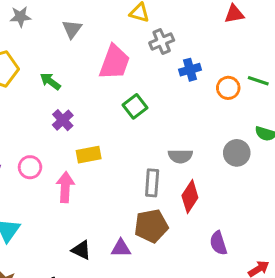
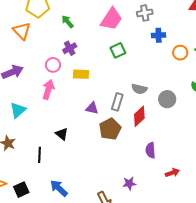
gray circle: (237, 153) -> (167, 99), moved
pink circle: (30, 167) -> (53, 65), moved
pink arrow: (65, 187) -> (48, 90), moved
brown pentagon: (151, 226) -> (110, 129), turned -30
purple triangle: (121, 248) -> (92, 108), moved

